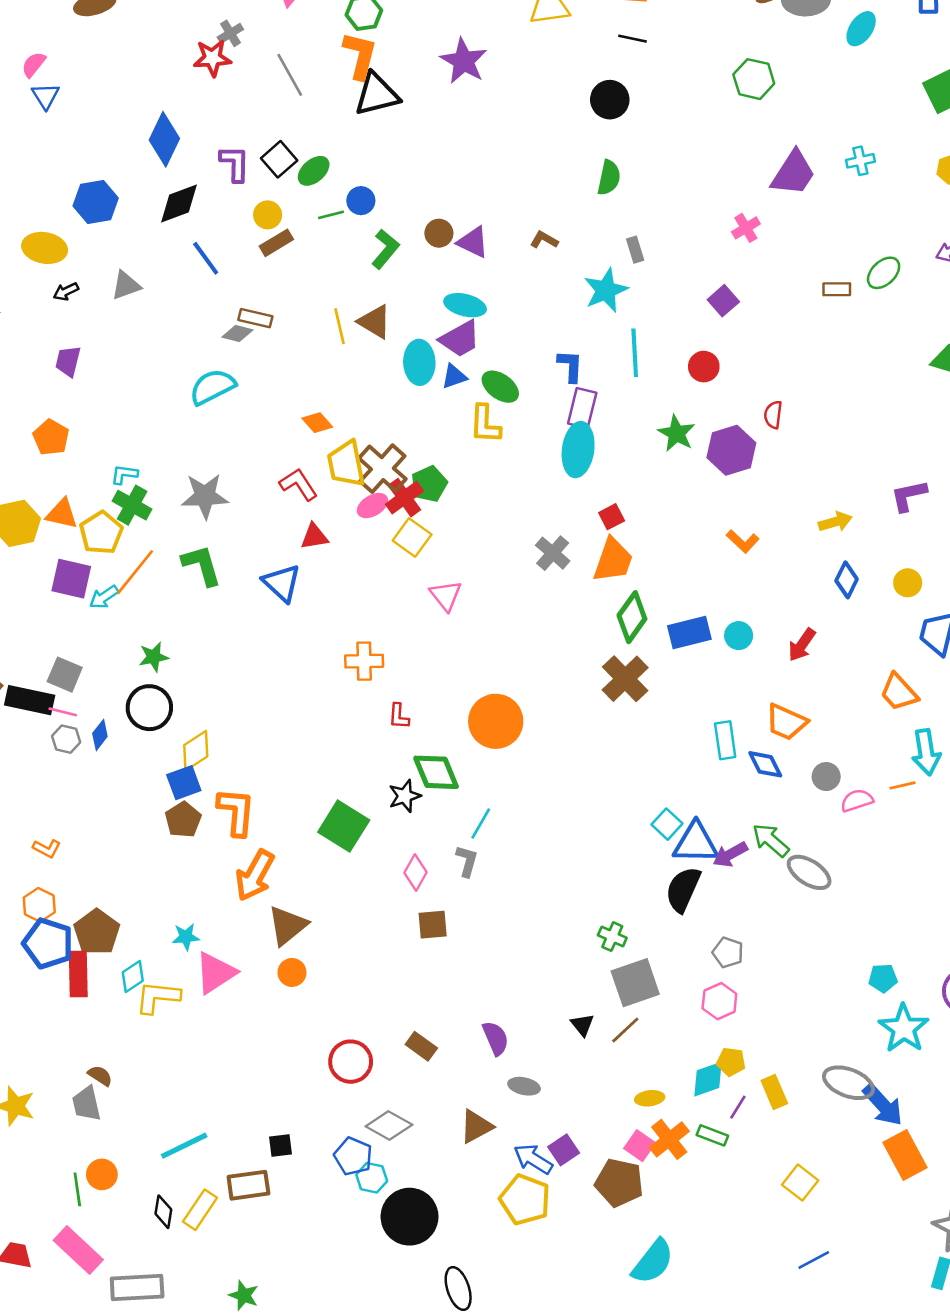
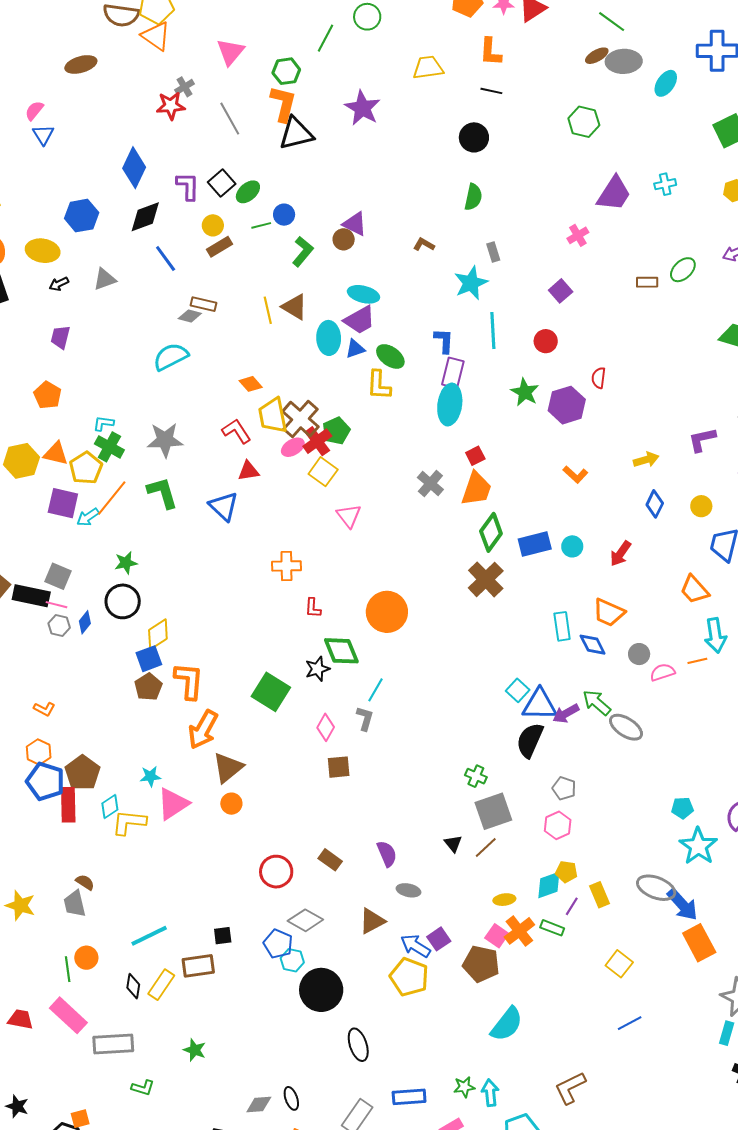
purple triangle: (473, 242) -> (355, 224), moved

